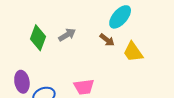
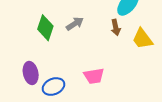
brown arrow: (107, 40) -> (116, 27), turned 42

